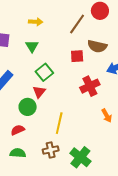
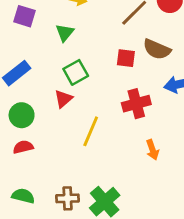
green circle: (28, 107) -> (22, 115), moved
yellow line: (59, 123) -> (91, 131), moved
brown cross: (51, 150) -> (68, 198), moved
green semicircle: (18, 153) -> (23, 196), moved

